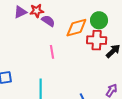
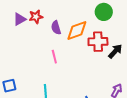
green circle: (99, 20) -> (104, 12), moved
purple semicircle: (48, 21) -> (56, 28), moved, turned -136

